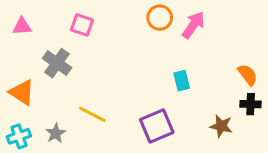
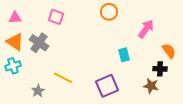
pink arrow: (193, 25) -> (146, 29), moved
orange triangle: (22, 92) -> (15, 42), moved
black cross: (251, 104) -> (160, 69), moved
cyan cross: (19, 136) -> (13, 66), moved

